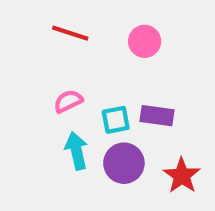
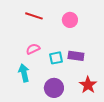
cyan arrow: (76, 151) -> (24, 73), moved
purple circle: (124, 163) -> (54, 88), moved

